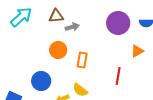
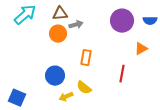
orange circle: (58, 50) -> (58, 34), moved
blue circle: (41, 81) -> (55, 76), moved

